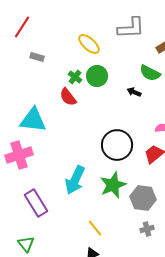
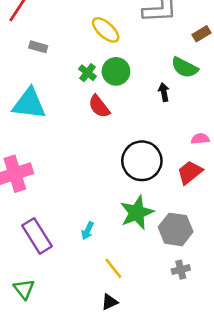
black arrow: (134, 92) -> (164, 92), turned 56
red semicircle: (68, 97) -> (99, 106), moved
cyan triangle: (33, 120) -> (29, 104), moved
cyan arrow: (75, 180) -> (87, 231), moved, size x0.5

